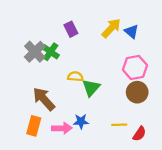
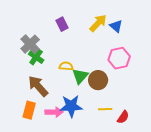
green cross: (51, 52) -> (36, 57), moved
brown circle: (137, 92) -> (98, 80), moved
blue star: (81, 121) -> (71, 106), size x1.6

